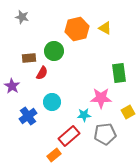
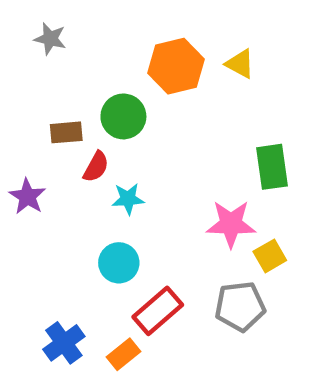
cyan circle: (52, 102) -> (119, 263), moved
yellow square: (128, 112) -> (270, 256), moved
cyan star: (84, 115) -> (128, 199), moved
blue cross: (28, 116) -> (64, 343), moved

